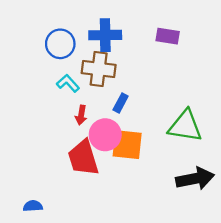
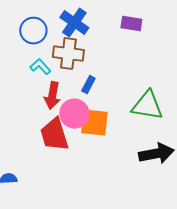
blue cross: (105, 35) -> (74, 23), turned 36
red arrow: (81, 115) -> (52, 96), size x1.5

